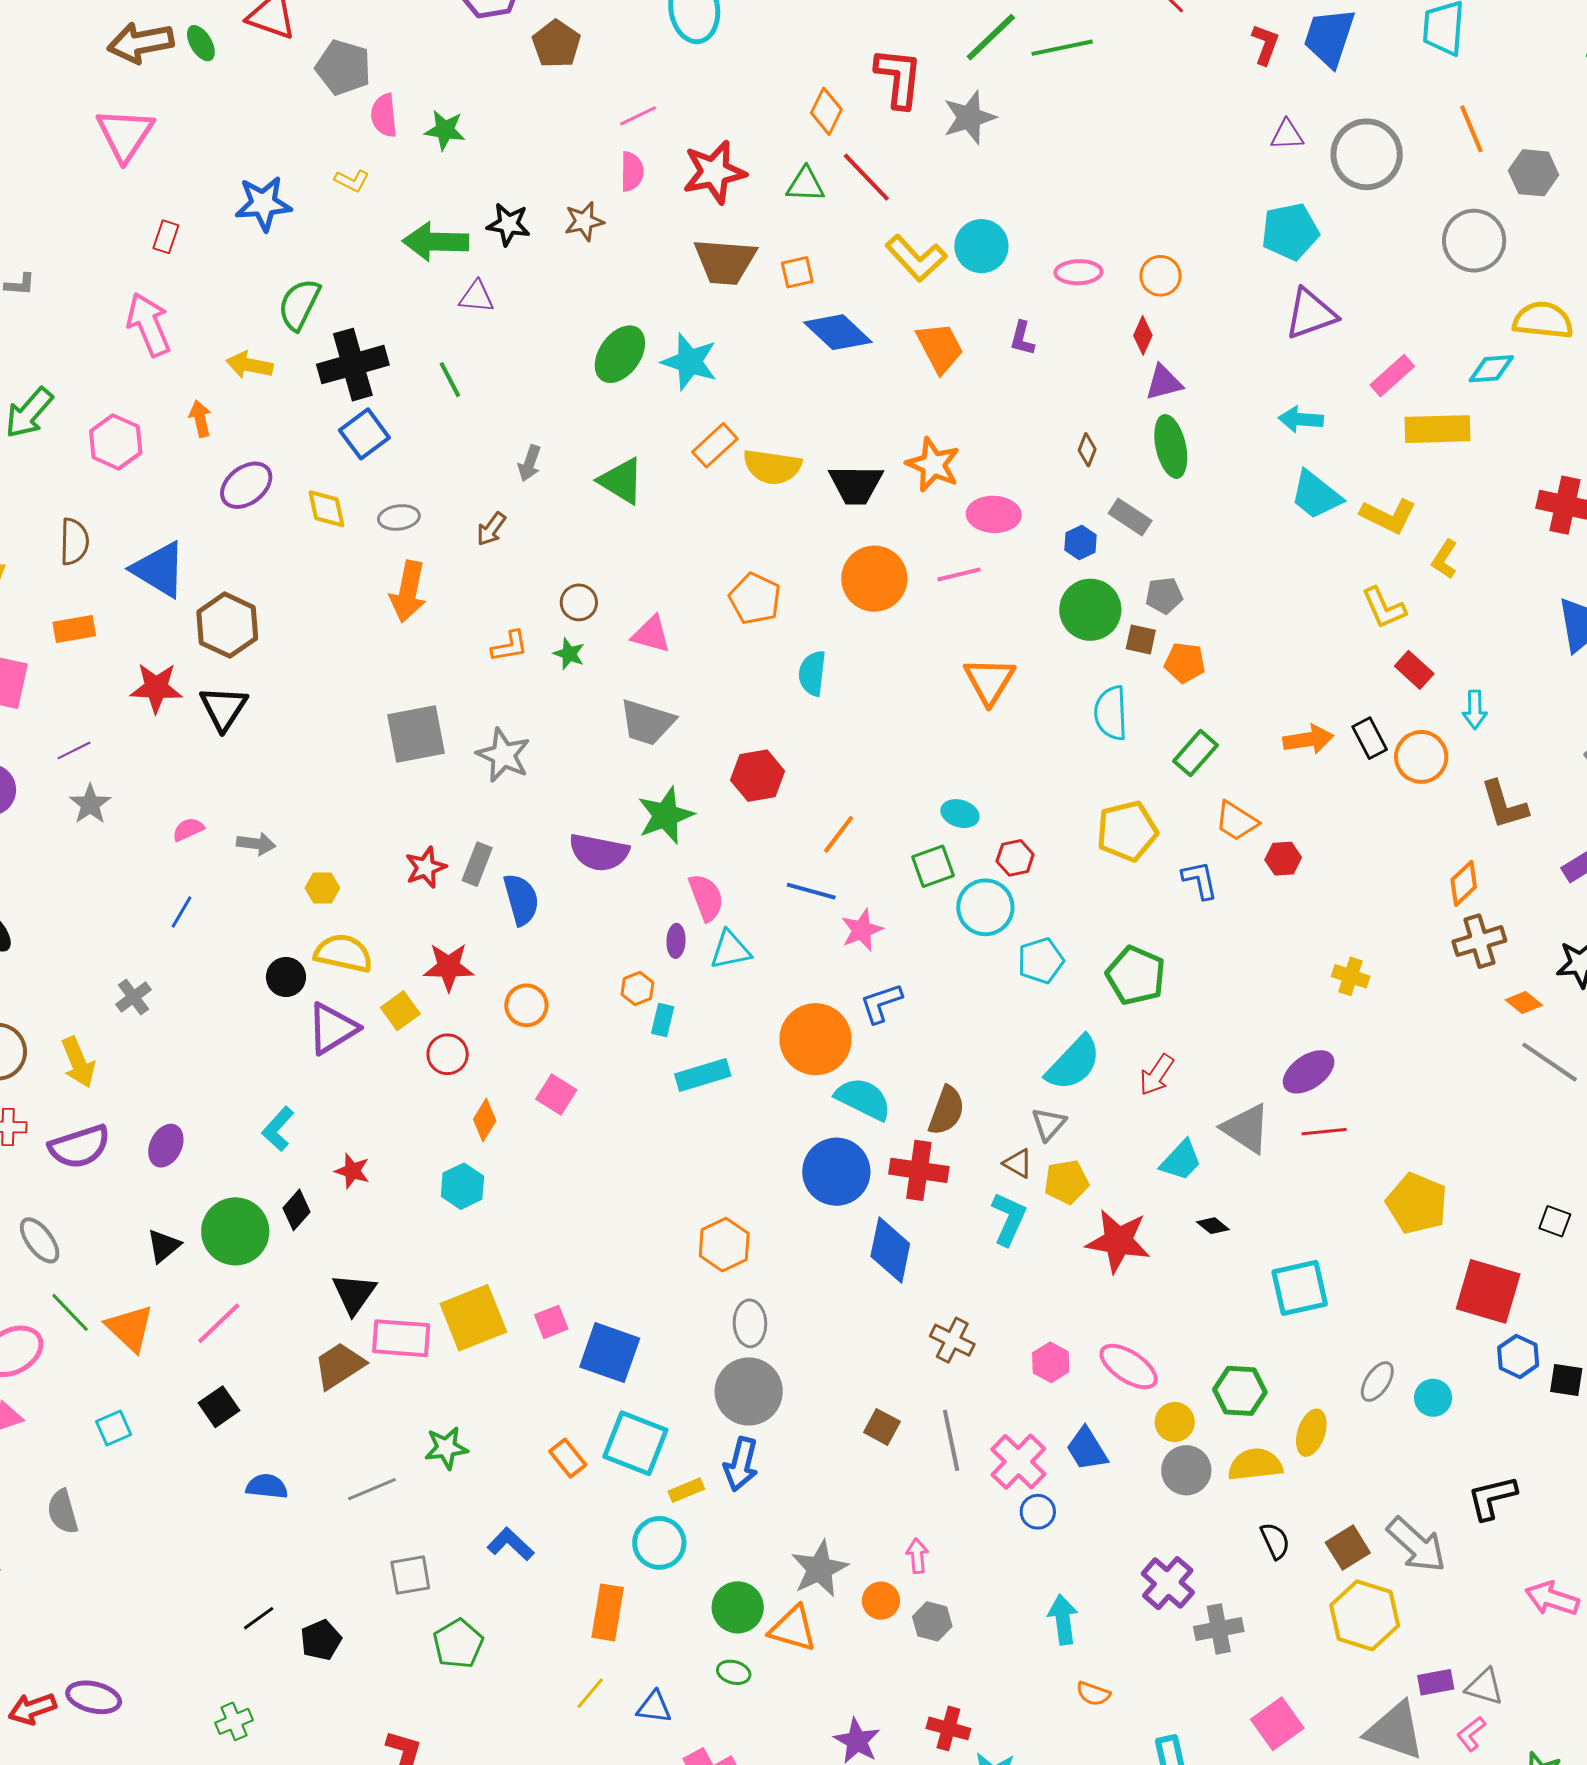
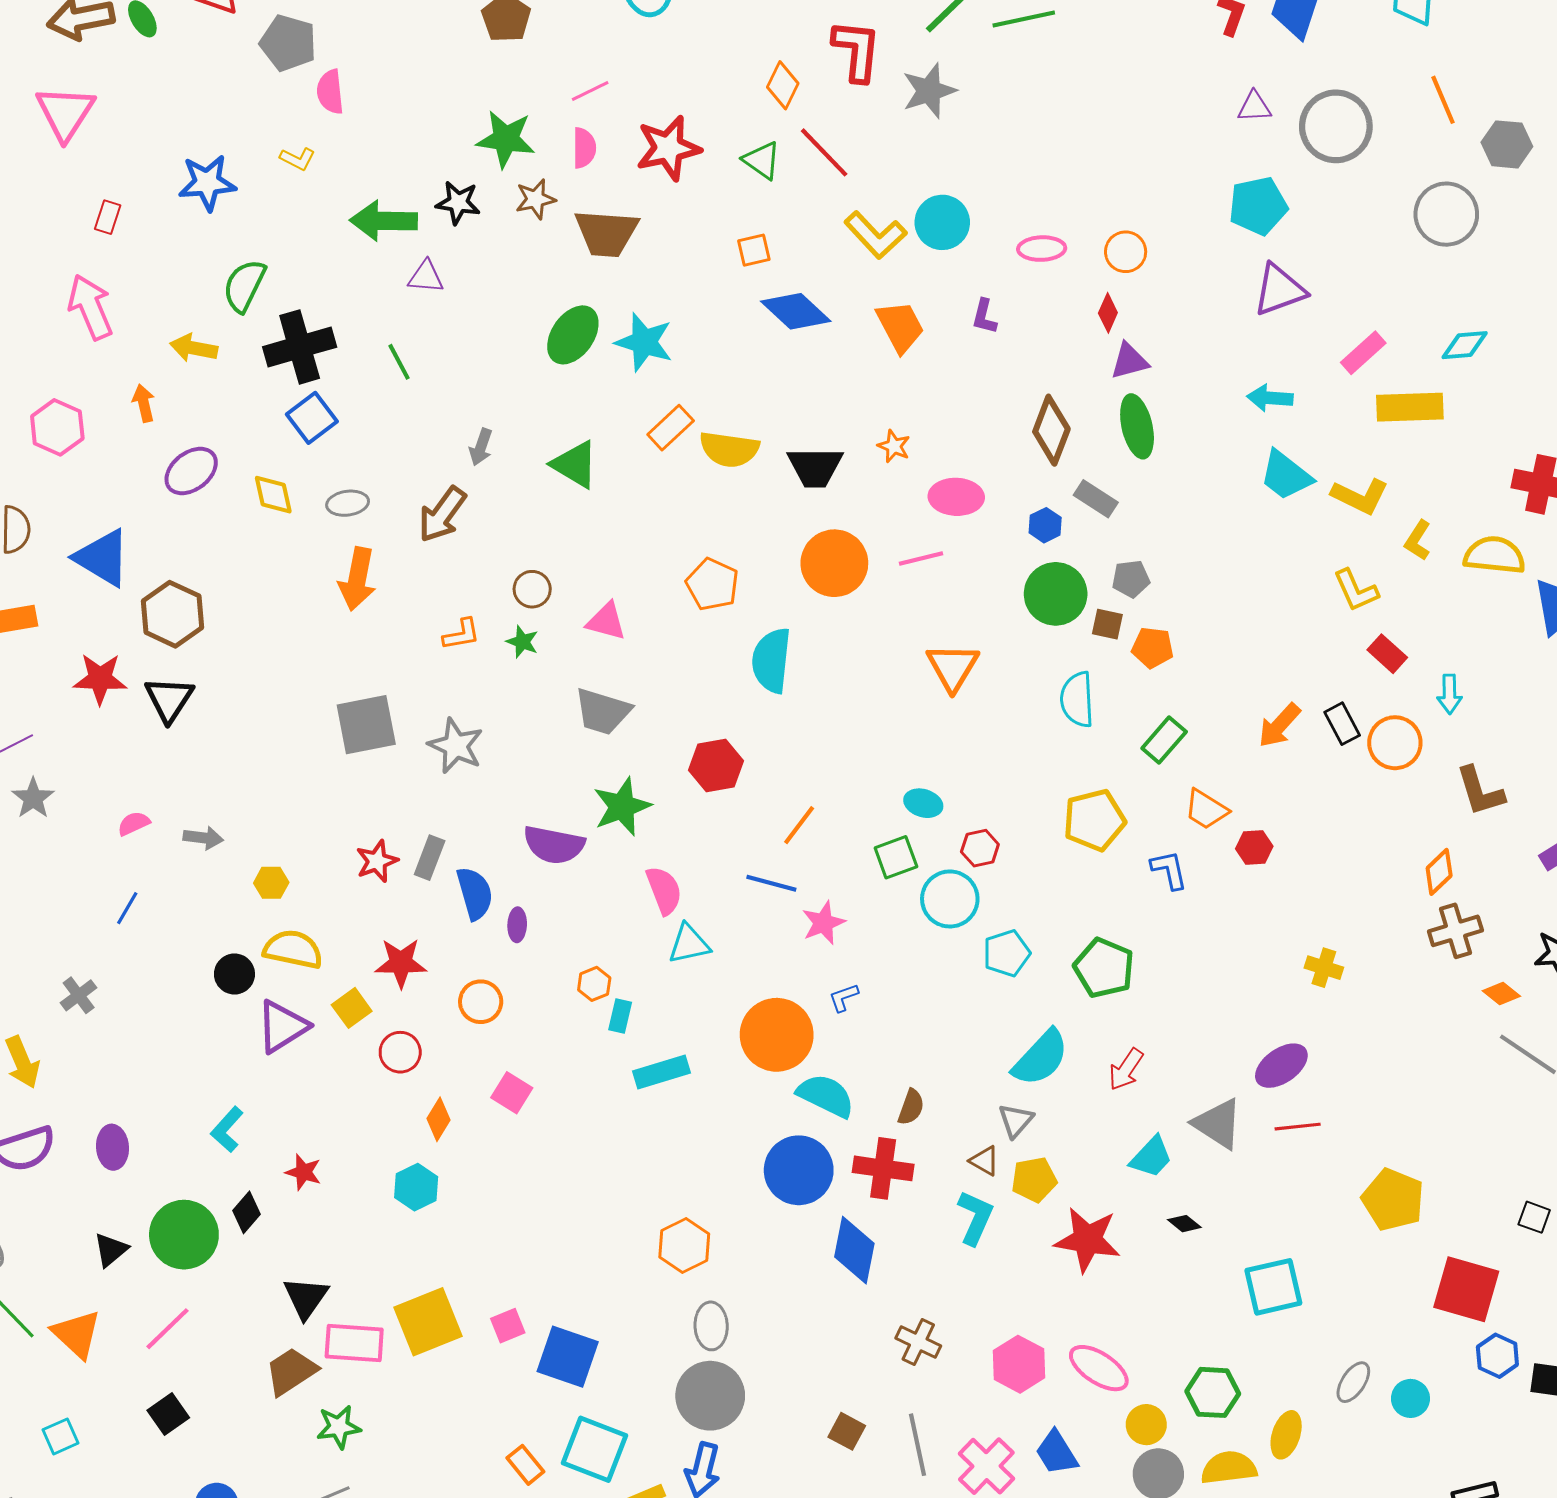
green star: (445, 130) -> (506, 139), moved, size x1.4
green triangle: (805, 185) -> (762, 160), turned 33
brown trapezoid: (725, 261) -> (606, 233), moved
yellow semicircle: (1543, 320) -> (1495, 555), moved
brown diamond: (1087, 450) -> (1051, 430), size x2.0
orange star: (933, 465) -> (894, 446), size x0.6
brown arrow: (491, 529) -> (442, 515), size x1.6
cyan semicircle: (812, 673) -> (771, 660), size x1.4
orange arrow: (1308, 739) -> (1279, 725), turned 141
purple ellipse: (676, 941) -> (517, 925), moved
blue L-shape: (881, 1003) -> (844, 998), size x0.7
brown semicircle: (946, 1111) -> (911, 1107), size x0.7
purple ellipse: (166, 1146) -> (112, 1147), turned -30
pink hexagon: (1051, 1362) -> (1019, 1364), size x1.4
green star: (446, 1448) -> (339, 1427), moved

